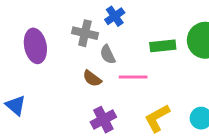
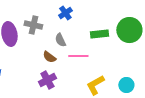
gray cross: (85, 33) -> (33, 25), moved
purple cross: (103, 120) -> (47, 80), moved

